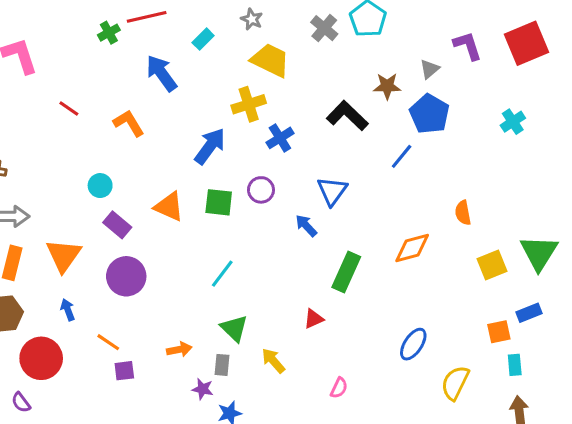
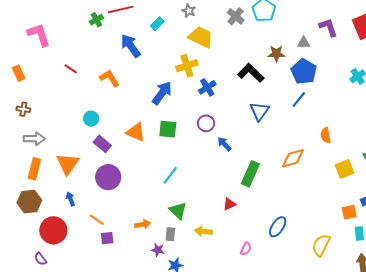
gray triangle: (430, 69) -> (304, 43), turned 40
blue line: (402, 156) -> (299, 99), moved
purple circle: (261, 190) -> (206, 123), moved
blue triangle: (332, 191) -> (259, 111), moved
blue ellipse: (413, 344) -> (278, 227), moved
yellow arrow: (273, 361) -> (203, 231), turned -42

